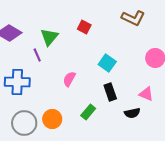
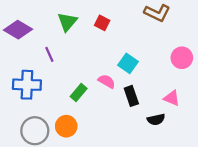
green triangle: (49, 37) -> (67, 22), moved
pink semicircle: (69, 79) -> (107, 81), moved, turned 91
green rectangle: (88, 112) -> (79, 93), moved

